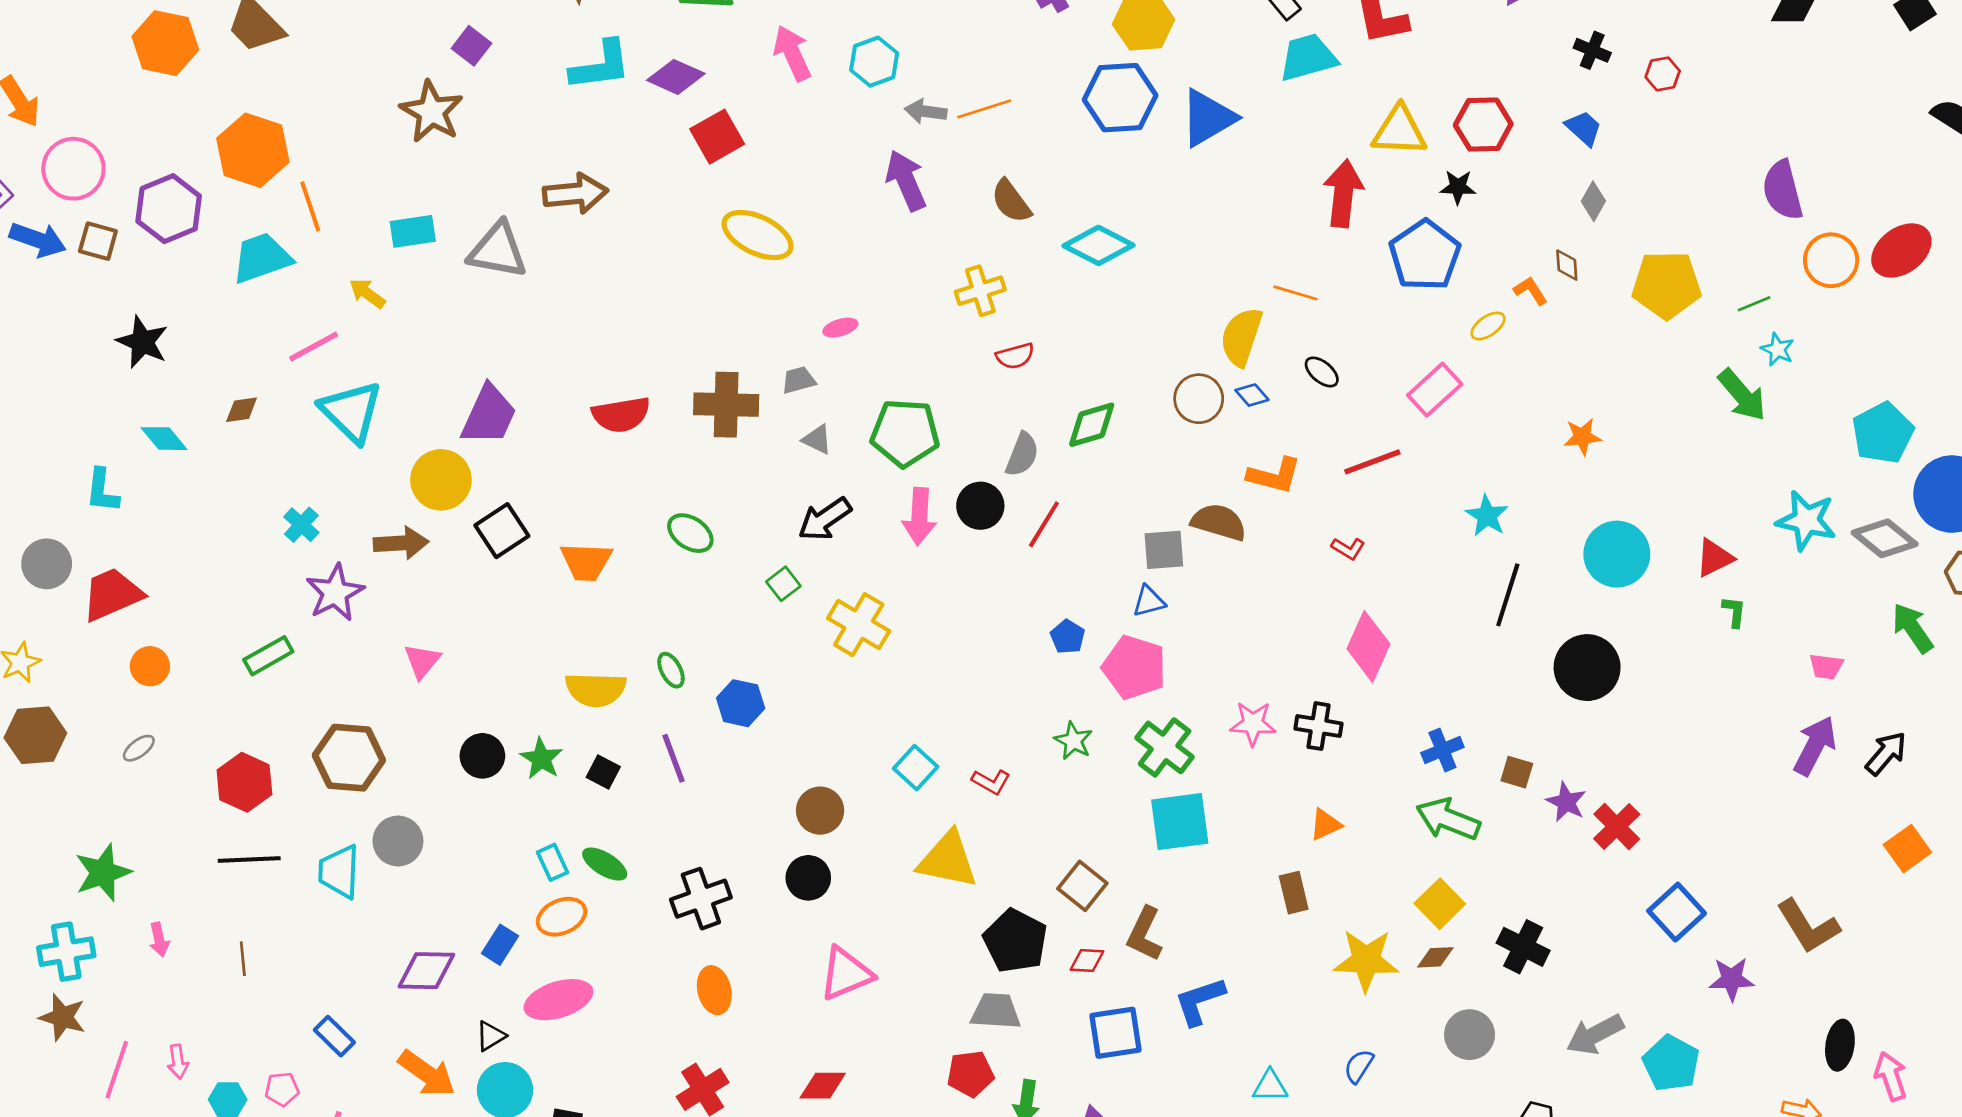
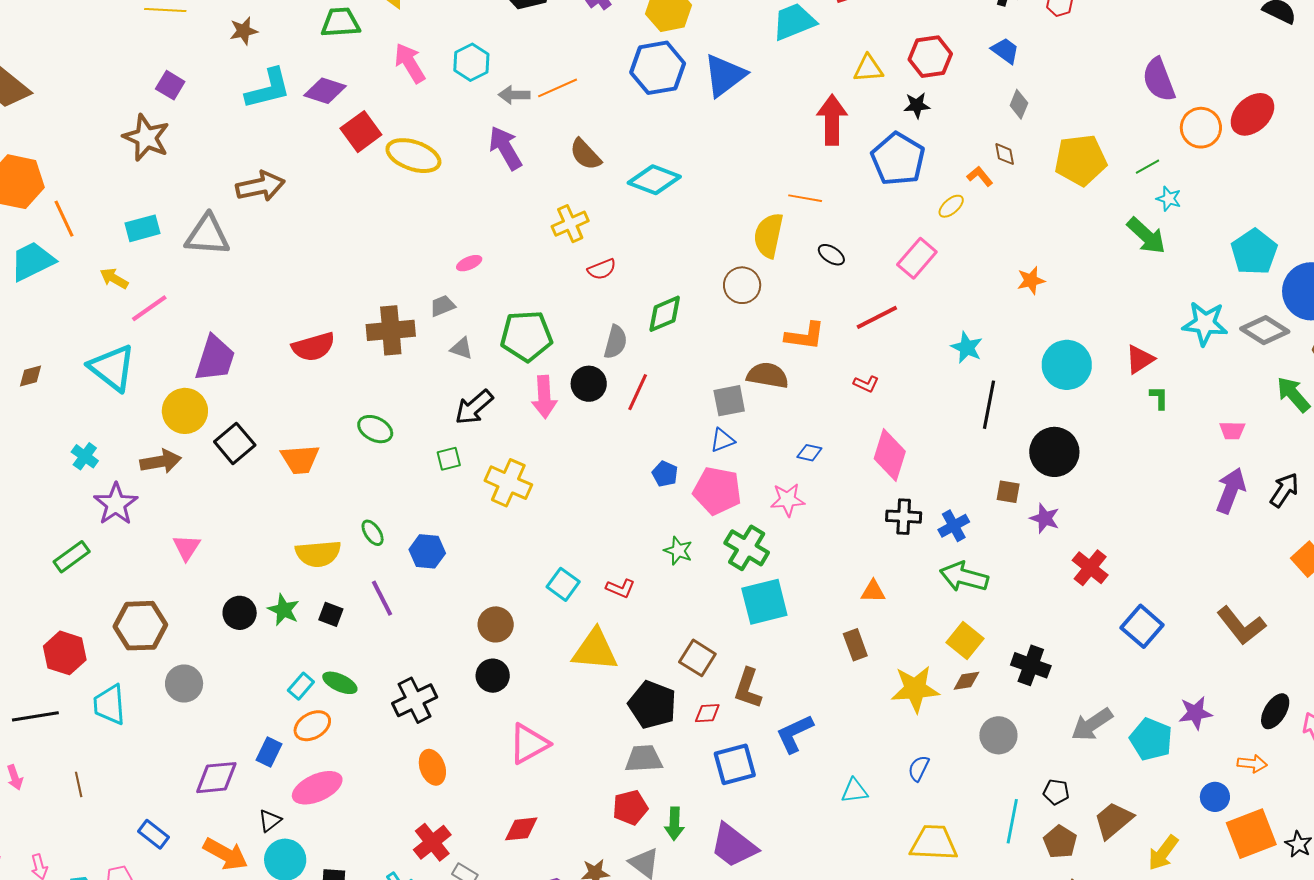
yellow triangle: (1399, 131) -> (868, 69), size x0.7
yellow ellipse: (757, 235) -> (413, 156), moved
pink line: (314, 347) -> (149, 308), moved
blue diamond: (1252, 395) -> (809, 453), moved, turned -30
green square: (783, 584) -> (449, 459), turned 30
pink star: (1253, 724) -> (788, 500), moved
black cross: (1318, 726) -> (904, 517), moved
brown square: (1517, 772) -> (1008, 492), moved
purple star: (1566, 802) -> (1045, 518), moved
orange triangle: (1325, 825) -> (873, 591), turned 32
black line: (249, 860) -> (35, 716), moved
cyan rectangle: (552, 862) -> (301, 686), turned 72
cyan trapezoid: (339, 872) -> (109, 705), moved
purple star: (1732, 979) -> (1195, 713), moved
black ellipse: (1840, 1045) -> (1275, 711), turned 30

